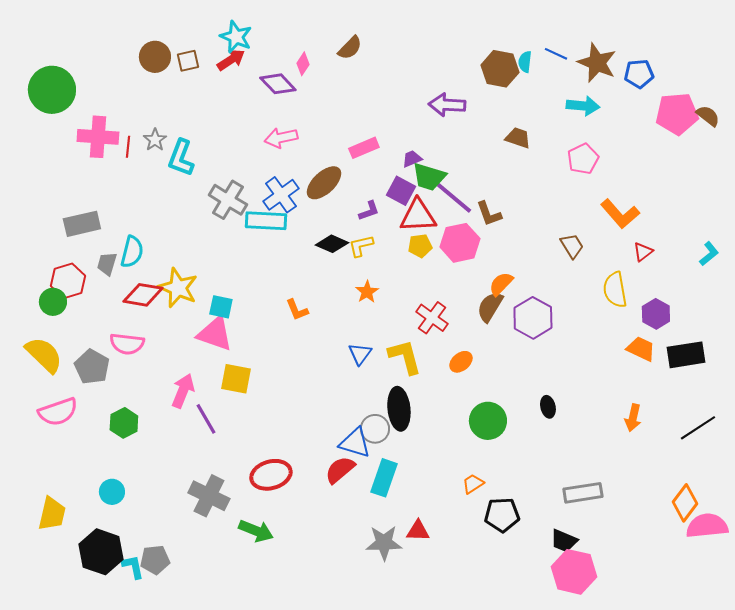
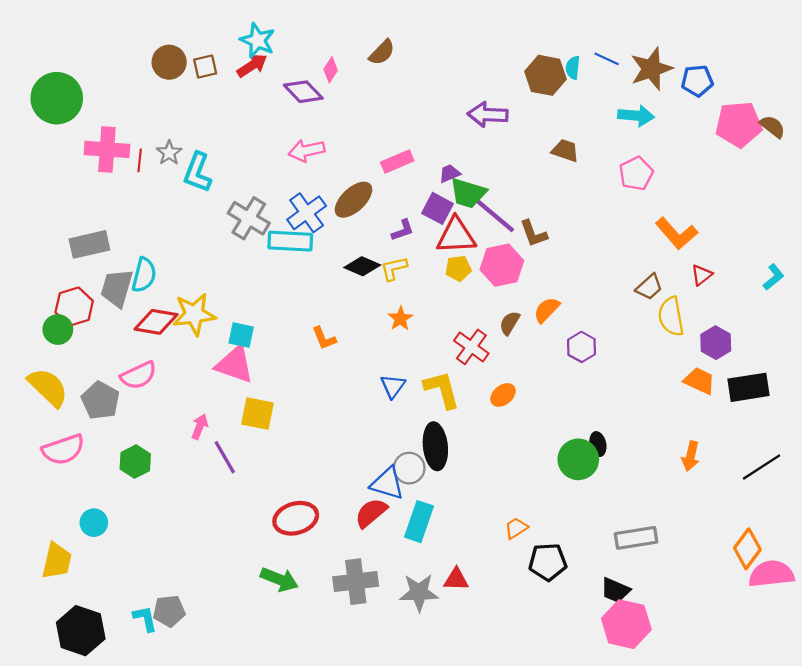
brown star: (597, 63) -> (651, 69), turned 30
brown trapezoid: (572, 246) -> (649, 287), moved, turned 80
gray trapezoid: (107, 264) -> (117, 288), size x1.5
yellow star: (178, 288) -> (194, 314), turned -30
brown semicircle: (490, 307) -> (510, 323), moved, size x0.7
purple hexagon: (533, 318) -> (582, 347), size x0.7
pink semicircle: (127, 344) -> (139, 375), turned -32
pink arrow: (183, 391) -> (200, 427), size x0.7
green circle: (488, 421) -> (578, 459), moved
cyan circle: (112, 492) -> (94, 523), moved
gray cross: (209, 496) -> (356, 582), moved, turned -33
black hexagon: (101, 552) -> (81, 631), moved

